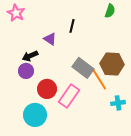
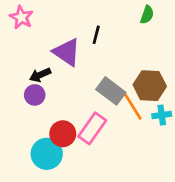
purple triangle: (50, 39) -> (67, 52), size x1.6
red circle: (47, 89) -> (63, 134), moved
cyan cross: (118, 103) -> (162, 115), moved

